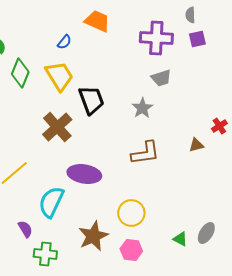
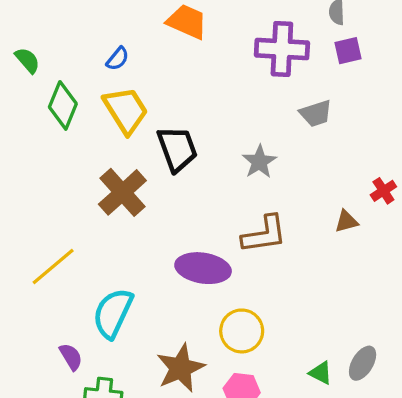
blue semicircle: (64, 42) -> (118, 59), moved
gray trapezoid: (161, 78) -> (316, 113), moved
purple ellipse: (84, 174) -> (203, 268), moved

